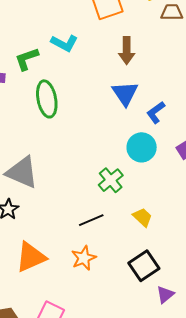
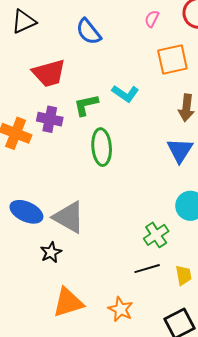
yellow trapezoid: (143, 217) -> (184, 275), turned 30
black line: (91, 220) -> (147, 269), moved
orange star: (84, 258) -> (121, 309), turned -30

